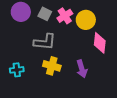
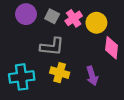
cyan cross: (17, 70) -> (22, 77), size x1.6

